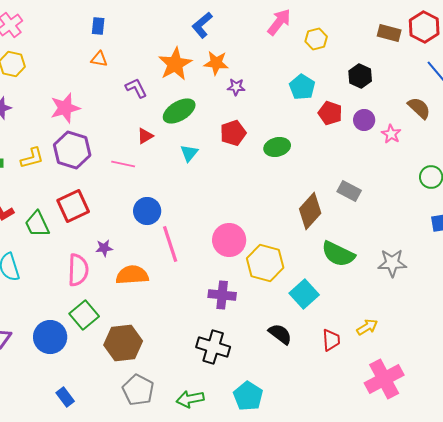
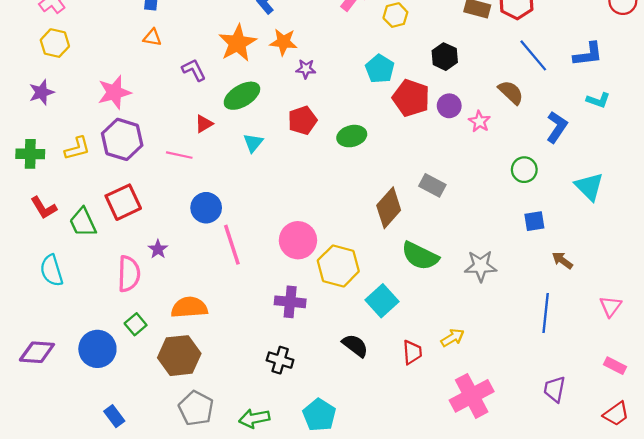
red pentagon: (330, 113) -> (411, 98), size x1.4
purple star: (104, 248) -> (158, 249), turned -30
orange semicircle: (132, 275) -> (189, 307), moved
green square: (84, 315) -> (136, 324), size x0.7
black cross: (213, 347) -> (280, 360), size x0.7

